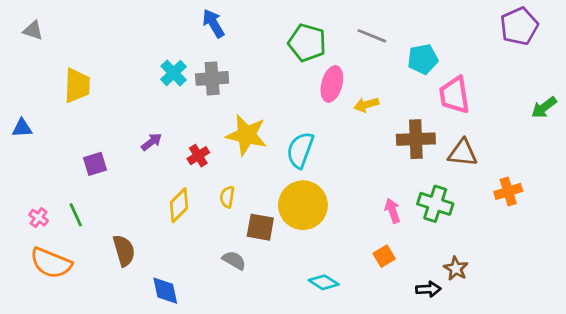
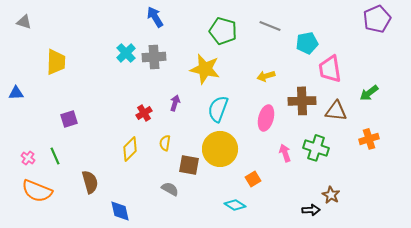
pink ellipse: (332, 84) -> (266, 118), moved
green arrow: (544, 107) -> (369, 93), moved
yellow star: (247, 135) -> (205, 69), moved
purple arrow: (151, 142) -> (175, 103), moved, turned -35
orange square: (384, 256) -> (253, 179), moved

